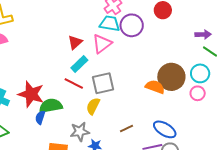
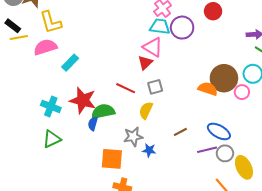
red triangle: (75, 42) -> (145, 63), moved
pink triangle: (102, 44) -> (153, 47), turned -50
cyan rectangle: (79, 64) -> (70, 63), moved
gray square: (103, 83) -> (155, 87), size x0.7
pink circle: (198, 93) -> (242, 92), moved

